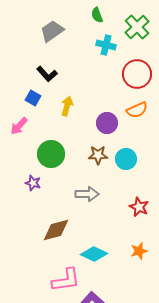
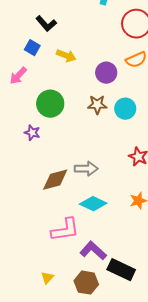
yellow arrow: (67, 106) -> (66, 56), turned 96
gray arrow: (87, 194) -> (86, 169), moved

